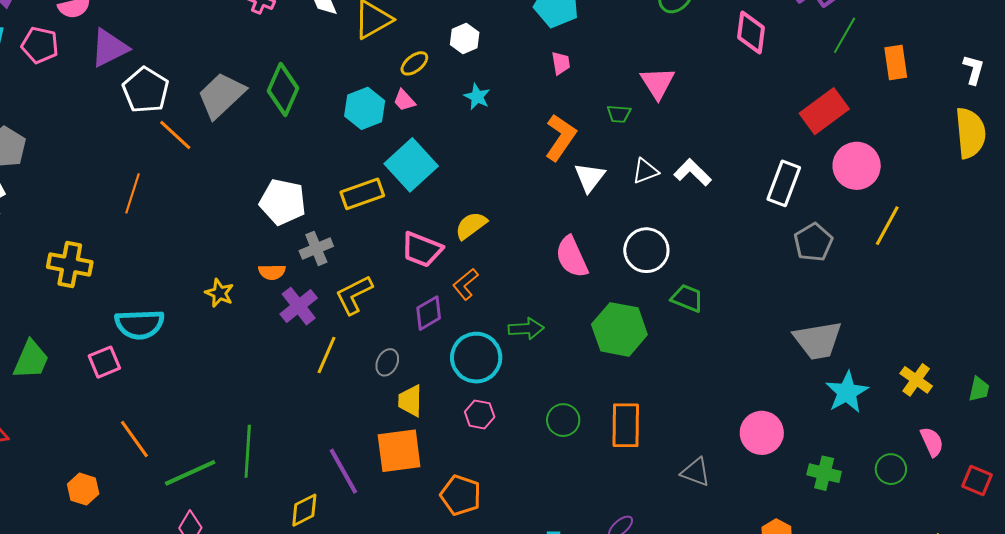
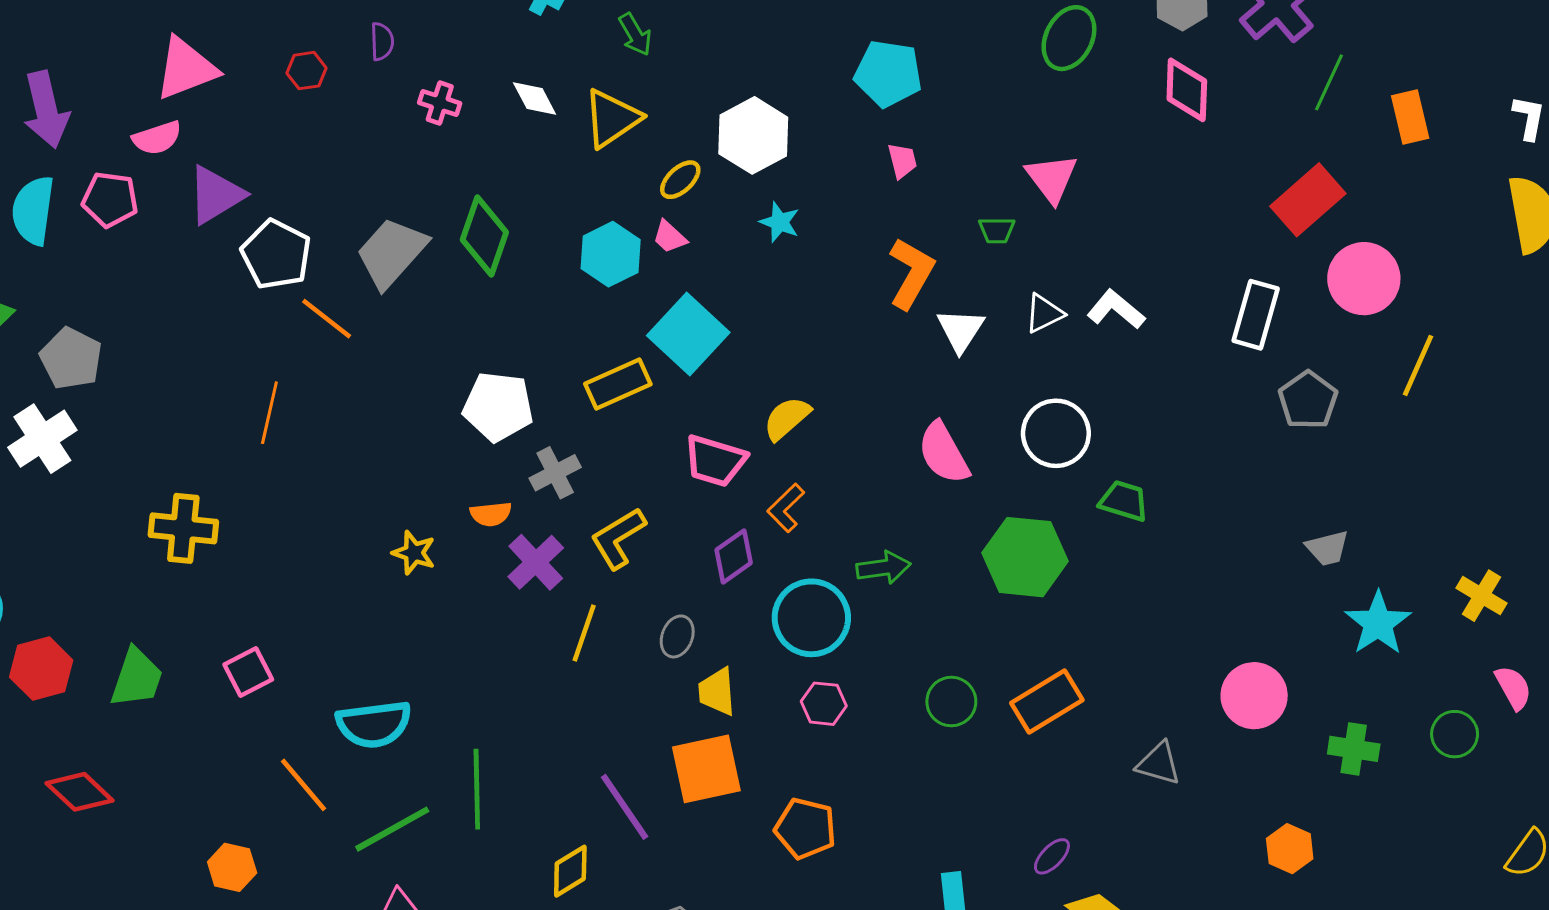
white hexagon: (465, 38) -> (753, 135), size x1.6
cyan semicircle: (140, 324) -> (374, 724), moved
gray trapezoid: (818, 340) -> (1327, 548), size x0.6
orange rectangle: (626, 425) -> (1047, 701), turned 63

